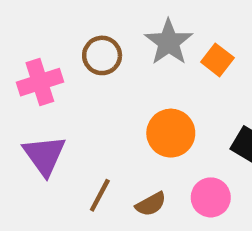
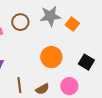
gray star: (169, 42) -> (50, 16), turned 30
brown line: (100, 195) -> (19, 85), turned -35

